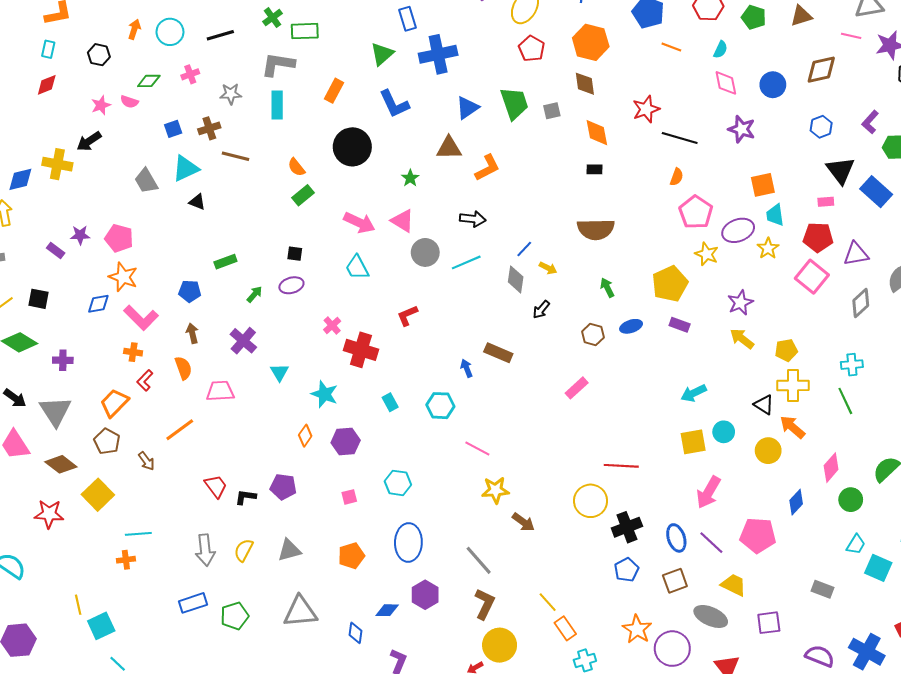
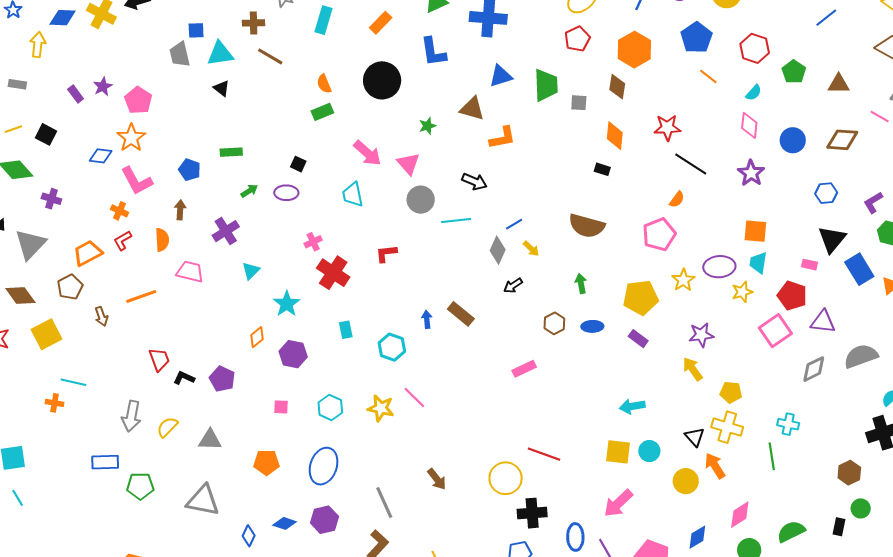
blue square: (173, 129) -> (196, 30), moved
pink pentagon: (696, 212) -> (659, 234), moved
purple star: (80, 235) -> (103, 87), turned 30
yellow star: (495, 490) -> (381, 408), moved

